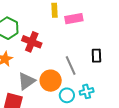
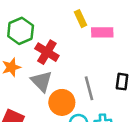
yellow rectangle: (54, 10) -> (81, 19), turned -32
gray triangle: (26, 81) -> (42, 81), moved, turned -48

